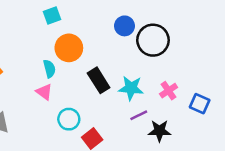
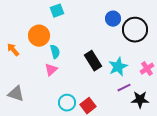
orange circle: (69, 48) -> (39, 36), moved
cyan star: (131, 88) -> (118, 67), turned -30
pink triangle: (44, 92) -> (51, 70), turned 40
cyan circle: (69, 119) -> (67, 103), moved

